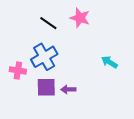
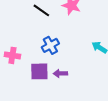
blue cross: (44, 57) -> (50, 45), moved, size x0.7

